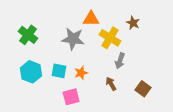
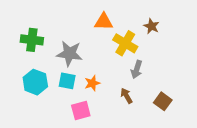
green cross: (28, 35) -> (32, 40), turned -30
gray star: (73, 39) -> (69, 54), moved

